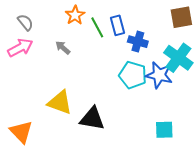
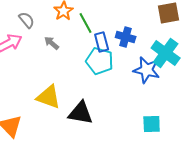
gray semicircle: (25, 22) -> (27, 20), moved
blue rectangle: (118, 25) -> (102, 42), moved
cyan pentagon: (133, 75) -> (100, 61), moved

